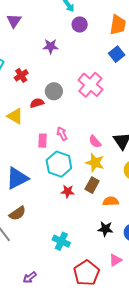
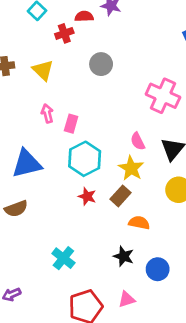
pink cross: (90, 85) -> (163, 96), moved, turned -30
red semicircle: (37, 103) -> (84, 16), moved
yellow triangle: (15, 116) -> (43, 70), moved
pink arrow: (62, 134) -> (47, 113), moved

